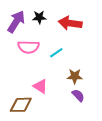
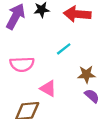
pink semicircle: (28, 47) -> (22, 64), moved

